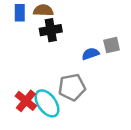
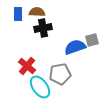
blue semicircle: (90, 54) -> (75, 47), size x1.5
red cross: (26, 101) -> (27, 66), moved

